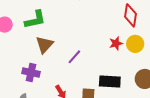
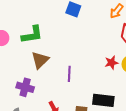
purple line: (74, 57) -> (69, 74), turned -42

